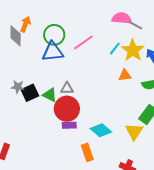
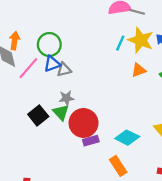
pink line: (83, 42) -> (28, 68), moved
blue triangle: (53, 52) -> (52, 64), size x0.7
gray star: (18, 87) -> (66, 98), moved
gray triangle: (67, 88) -> (64, 70), moved
green triangle: (50, 95) -> (61, 112), turned 35

